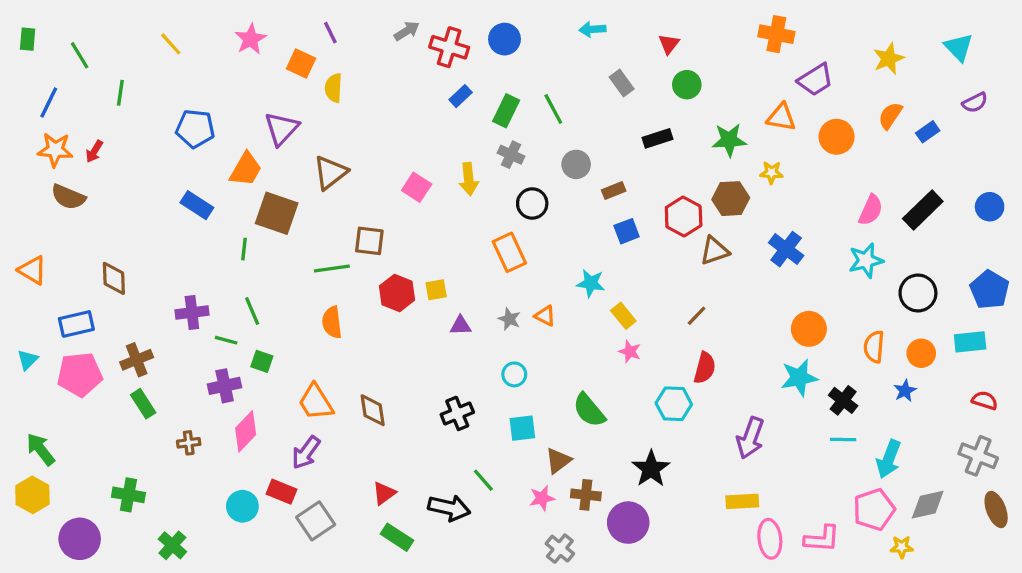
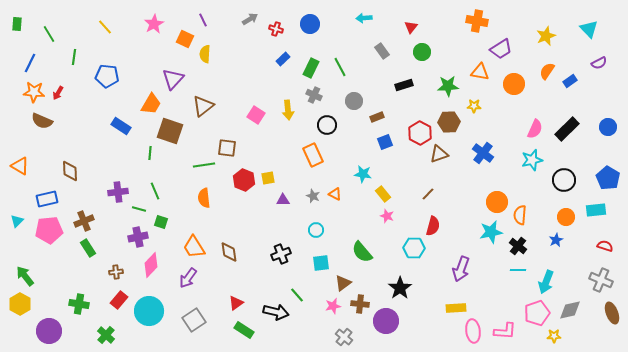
red cross: (449, 47) -> (276, 29), size x0.6
blue pentagon: (195, 129) -> (107, 76), moved
orange semicircle: (874, 347) -> (520, 215), moved
red rectangle: (281, 492) -> (119, 300), moved, turned -72
cyan circle: (242, 506) -> (149, 311), size x1.5

